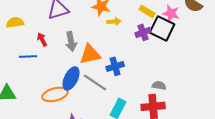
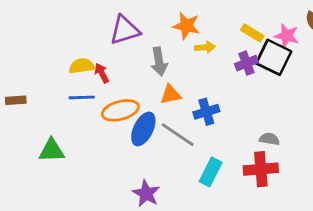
yellow semicircle: (15, 22) -> (82, 66), moved
gray arrow: (71, 41) -> (159, 62), moved
orange triangle: (90, 54) -> (171, 95), size x0.7
orange ellipse: (55, 94) -> (120, 110), moved

